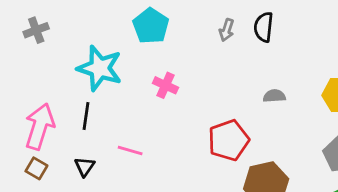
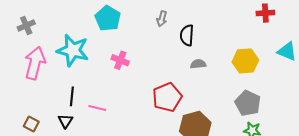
black semicircle: (264, 27) -> (187, 35), moved
black line: (86, 116) -> (72, 96), moved
pink arrow: (40, 126) -> (35, 63), moved

